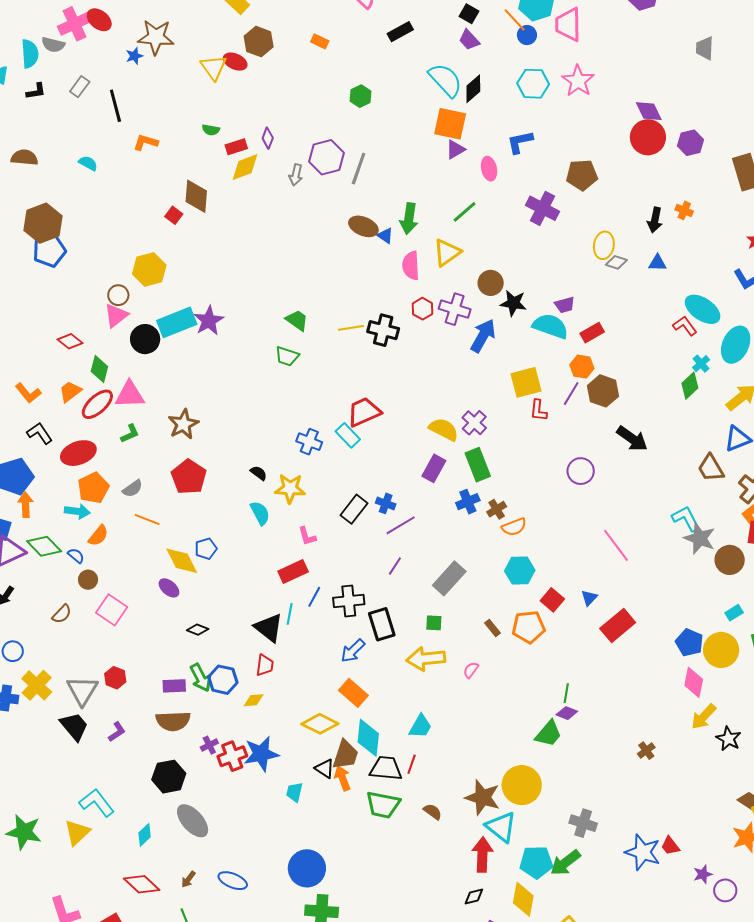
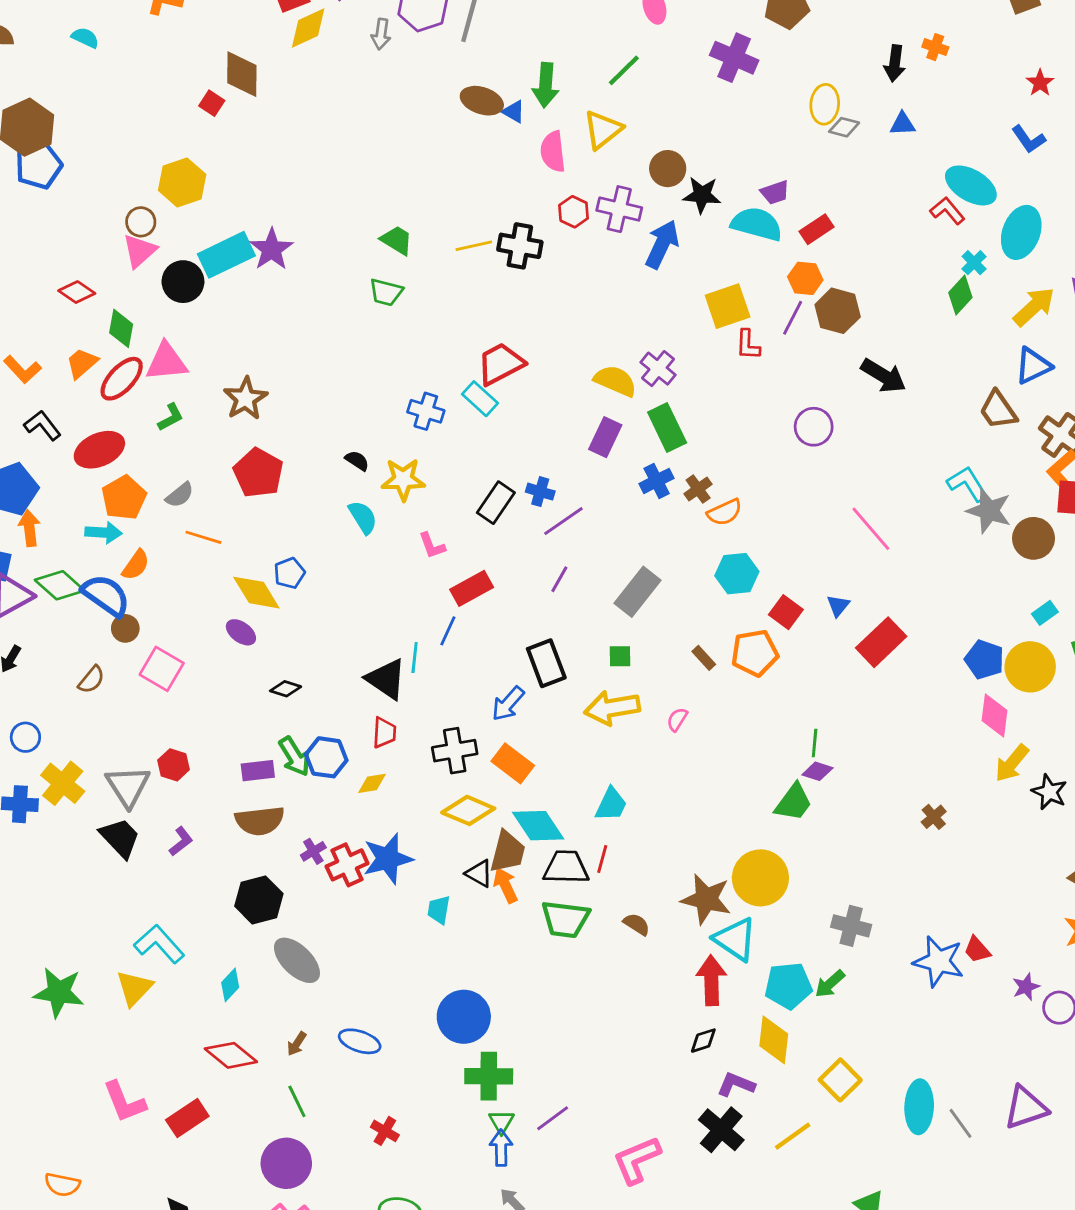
blue semicircle: (76, 556) -> (106, 595), size x2.0
red rectangle: (293, 571) -> (472, 588), moved
black cross: (349, 601) -> (455, 751), moved
cyan diamond: (368, 738) -> (538, 826), turned -36
green arrow: (565, 863) -> (830, 984), size x0.7

